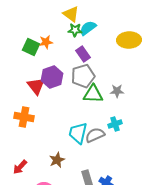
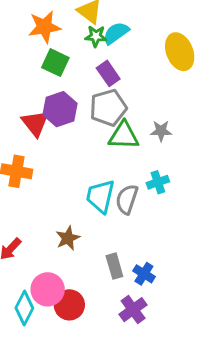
yellow ellipse: (129, 40) -> (180, 52), turned 70
orange star: (46, 42) -> (45, 27), moved, size x1.5
green square: (31, 47) -> (55, 63), moved
gray semicircle: (95, 135) -> (127, 199), turned -48

